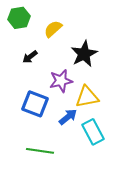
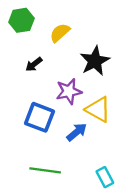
yellow triangle: (87, 97) -> (98, 109), turned 40
cyan rectangle: (93, 132) -> (105, 177), moved, size x0.7

